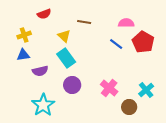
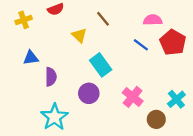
brown line: (84, 22) -> (103, 19), turned 40
yellow cross: (24, 35) -> (24, 20), moved
cyan rectangle: (66, 58) -> (101, 65), moved
purple semicircle: (40, 71) -> (51, 77), turned -77

